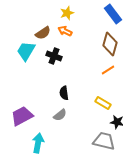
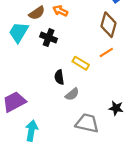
yellow rectangle: (103, 103) -> (81, 63), moved
gray semicircle: (60, 115) -> (72, 94), moved
gray trapezoid: (104, 141) -> (87, 123), moved

